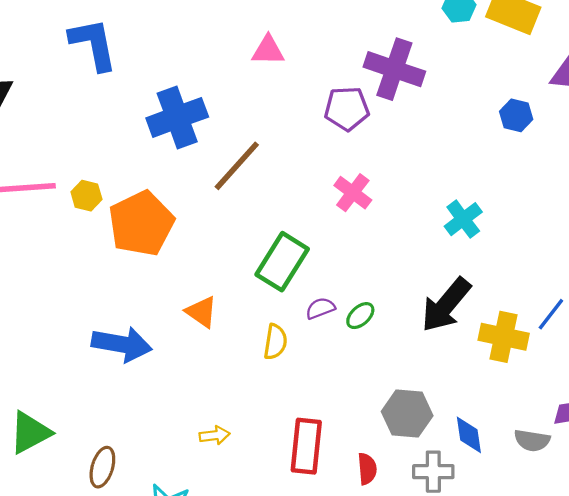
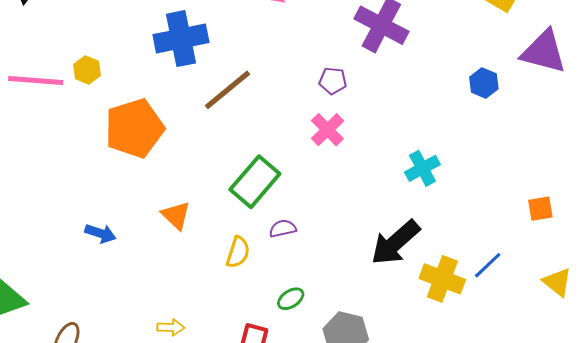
purple pentagon: (347, 109) -> (333, 81), moved, size x0.7
yellow hexagon: (86, 196) -> (87, 70), moved
green ellipse: (360, 316) -> (291, 299), moved
blue arrow: (122, 344) -> (100, 233), size x0.6

